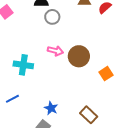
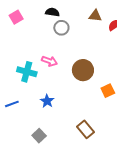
pink arrow: (55, 51) -> (49, 61), moved
blue star: (51, 108) -> (47, 101), moved

